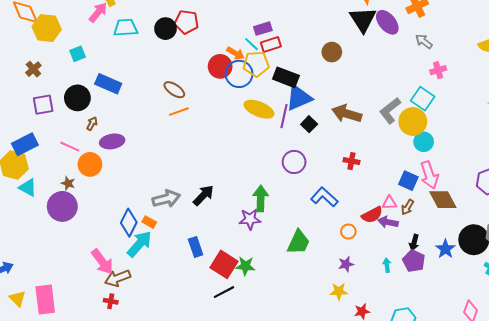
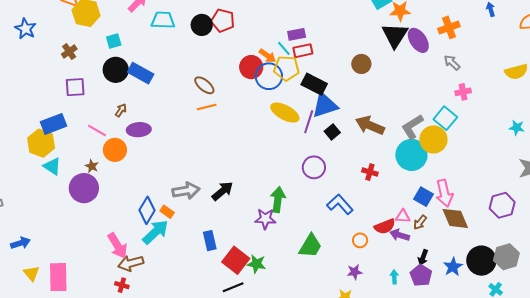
black circle: (77, 98) -> (116, 70), moved
cyan circle: (424, 142) -> (411, 155), moved, size x1.6

